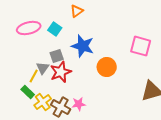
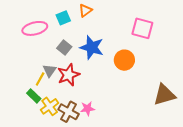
cyan square: (55, 29) -> (63, 18), moved, turned 32
pink square: (141, 46) -> (142, 28), moved
gray square: (57, 56) -> (64, 47), moved, turned -32
orange circle: (107, 67) -> (124, 60), moved

